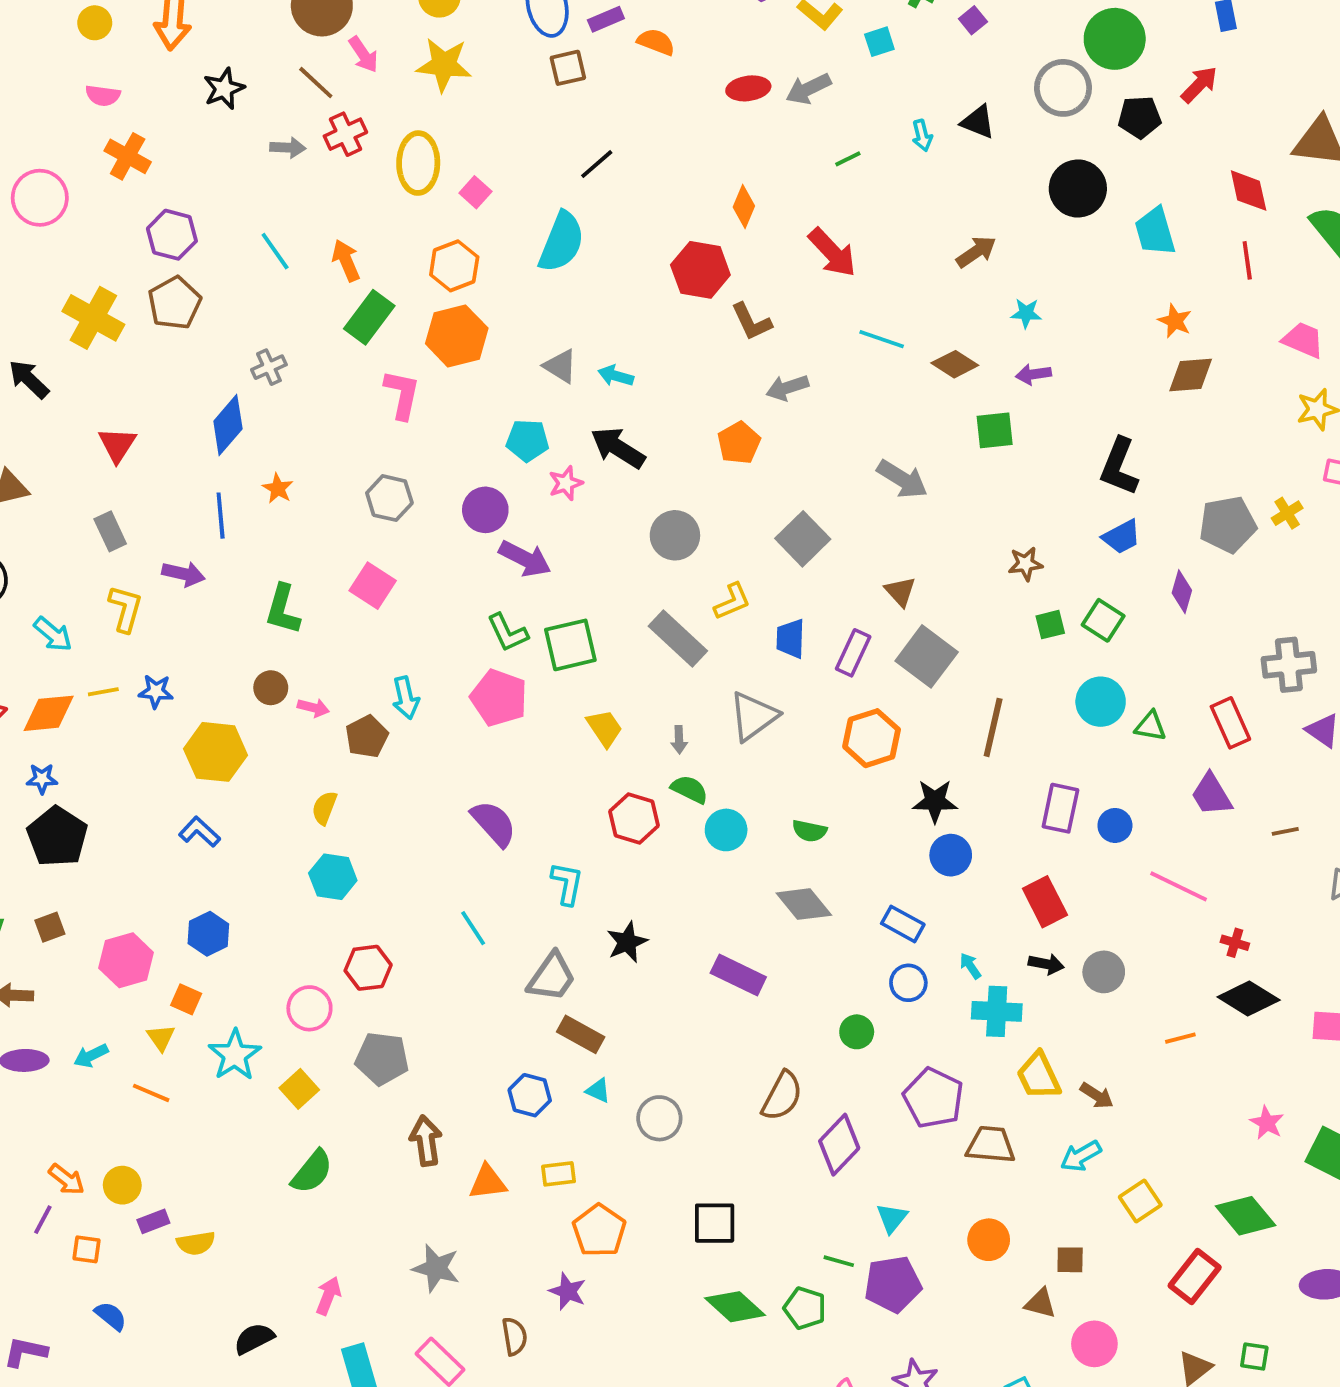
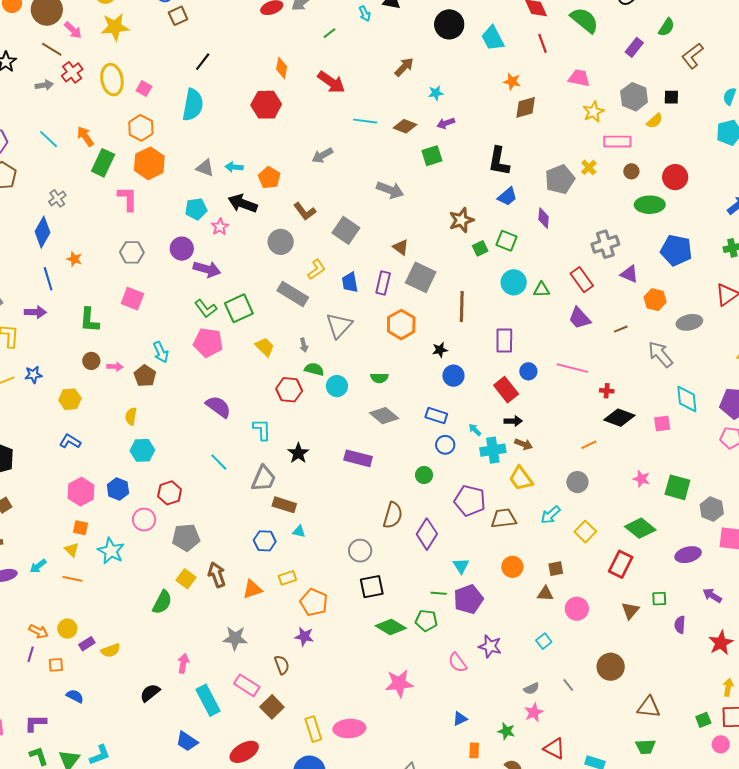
brown L-shape: (751, 322) -> (305, 211), moved
orange pentagon: (739, 443) -> (269, 178), moved
brown star: (1025, 564) -> (461, 220), size x1.4
yellow hexagon: (216, 752) -> (70, 399), size x0.7
black star: (935, 801) -> (440, 350), size x0.7
blue circle: (1115, 825) -> (528, 371), moved
blue hexagon: (208, 934) -> (118, 489), moved
pink hexagon: (126, 960) -> (81, 492), moved
gray circle: (1104, 972) -> (577, 482), moved
yellow square: (299, 1089) -> (186, 579), moved
brown arrow: (1097, 1096) -> (523, 444), moved
gray circle: (659, 1118) -> (360, 551), moved

